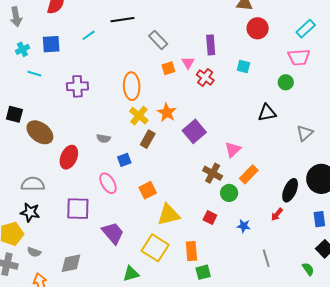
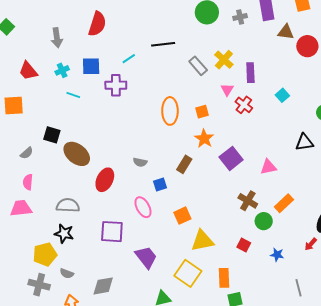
red circle: (258, 28) -> (307, 46), moved
cyan square: (243, 66) -> (282, 95), turned 32
orange square: (168, 68) -> (202, 112), moved
purple cross: (77, 86) -> (116, 85), moved
yellow cross: (139, 116) -> (224, 60), moved
pink triangle: (233, 150) -> (268, 167), moved, turned 30

